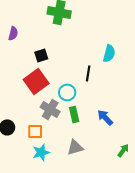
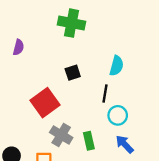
cyan semicircle: (109, 53) -> (117, 66), moved
black square: (41, 55) -> (73, 73), moved
cyan circle: (67, 92) -> (118, 115), moved

